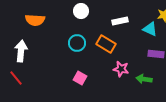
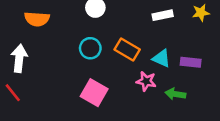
white rectangle: (120, 21) -> (163, 15), moved
cyan triangle: (150, 29) -> (161, 58), moved
pink square: (80, 78) -> (94, 93), size x1.5

